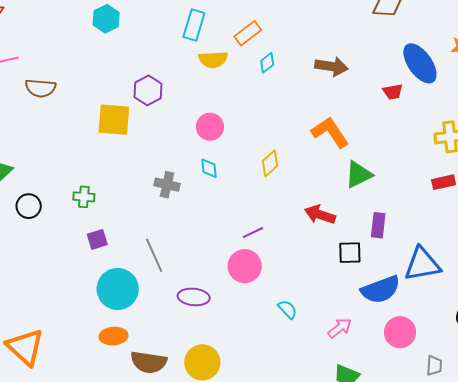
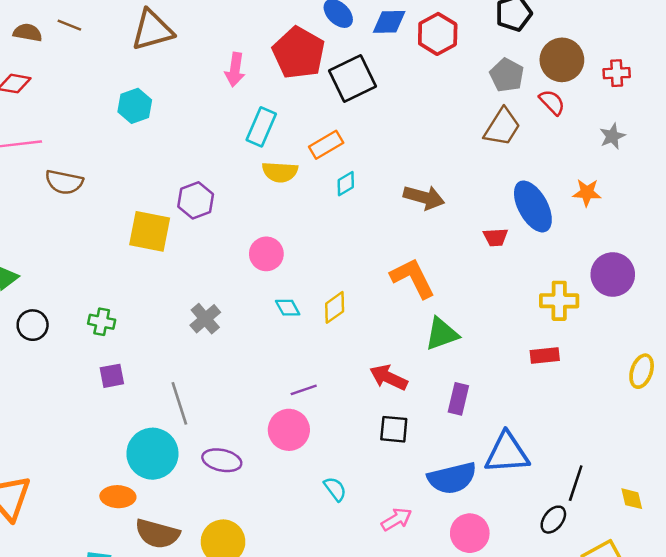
cyan hexagon: (106, 19) -> (135, 106), moved
cyan diamond: (209, 168) -> (288, 308), moved, turned -30
gray cross: (167, 185) -> (205, 319), turned 30
black square: (350, 253) -> (394, 429), moved
cyan circle: (118, 289) -> (152, 454), moved

